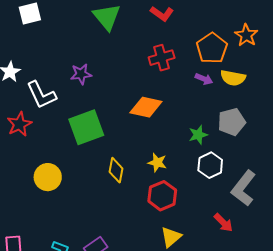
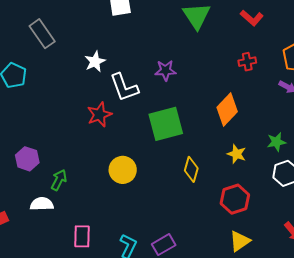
red cross: (162, 58) -> (247, 62), size x0.7
orange diamond: (146, 107) -> (227, 109), turned -64
yellow star: (157, 163) -> (237, 154), moved

